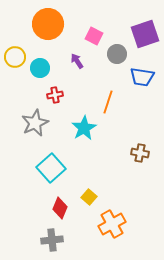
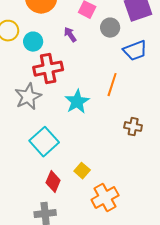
blue trapezoid: (142, 77) -> (135, 51), turned -30
red cross: (55, 95) -> (48, 69), size x1.8
orange line: (108, 102) -> (112, 85), moved

